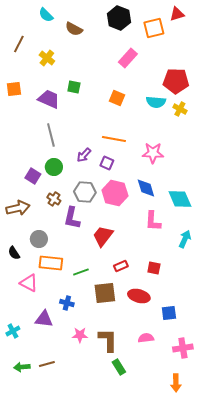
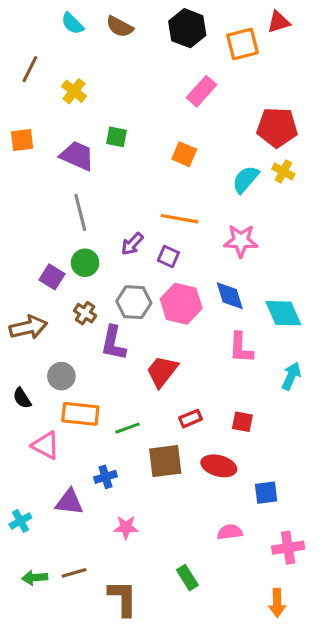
brown semicircle: (74, 29) -> (120, 27), moved
cyan semicircle: (156, 102) -> (246, 179), moved, turned 126
blue cross: (67, 303) -> (105, 477), turned -32
brown L-shape: (108, 340) -> (123, 598), moved

